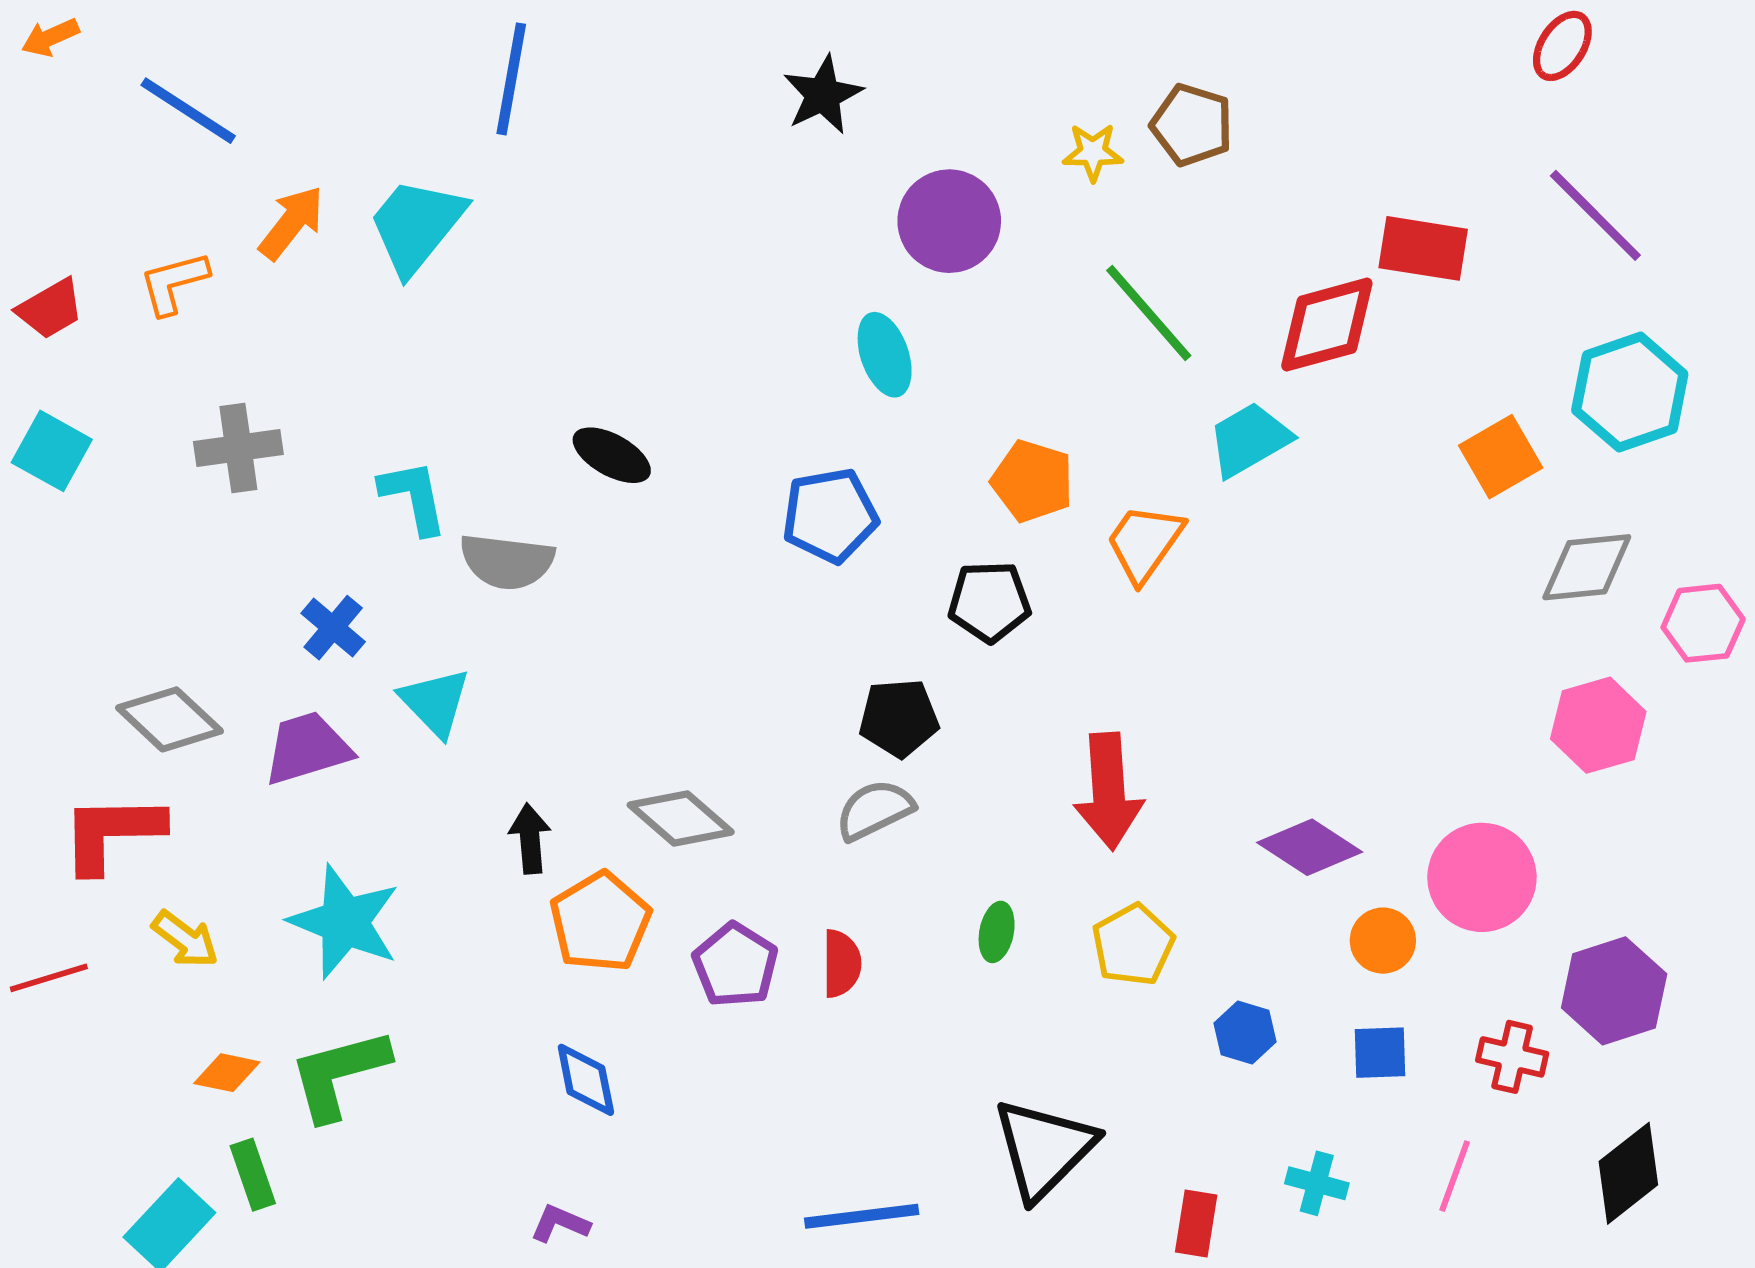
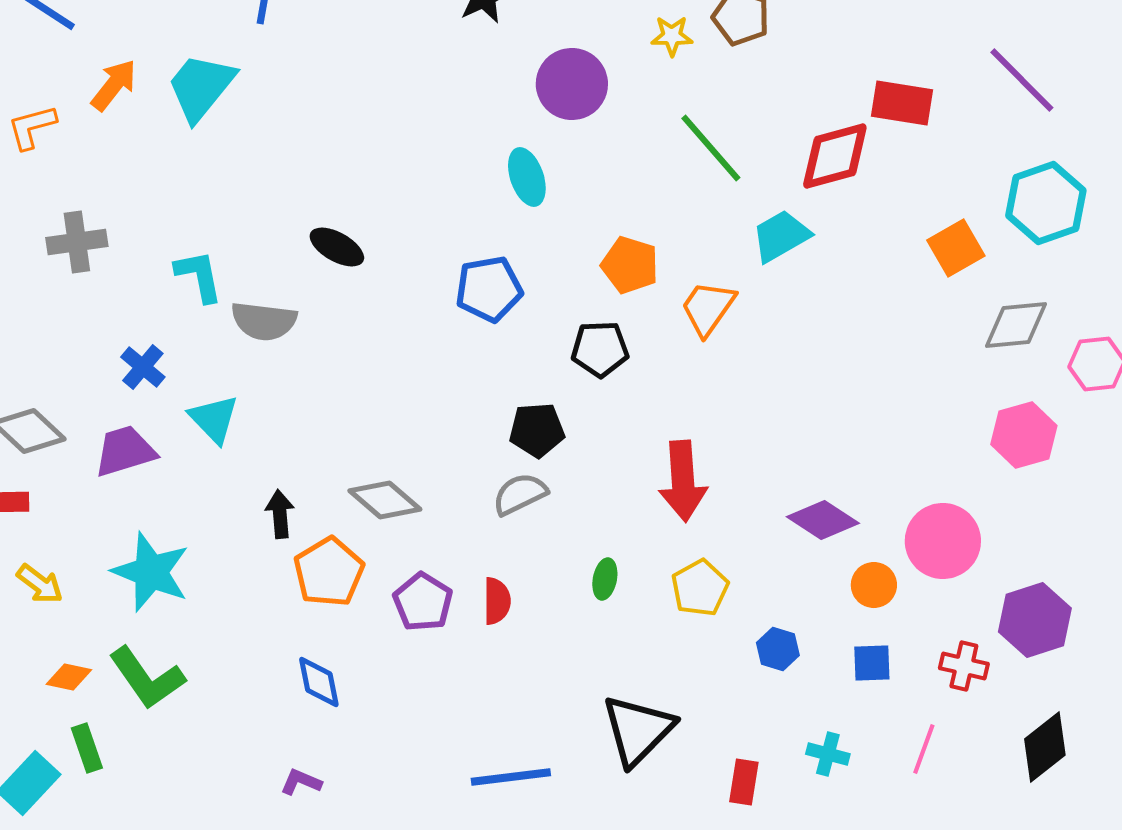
green L-shape: (339, 1074) -> (147, 678), turned -110

